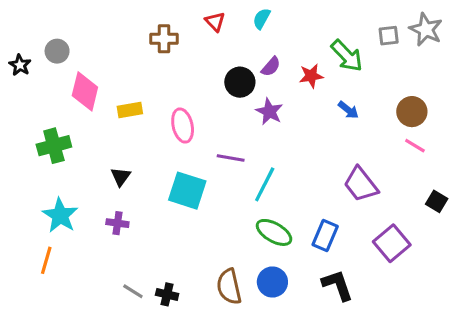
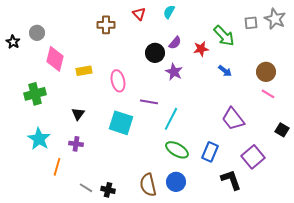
orange line: (46, 260) -> (57, 167), moved
black L-shape: (338, 285) -> (231, 180), moved

